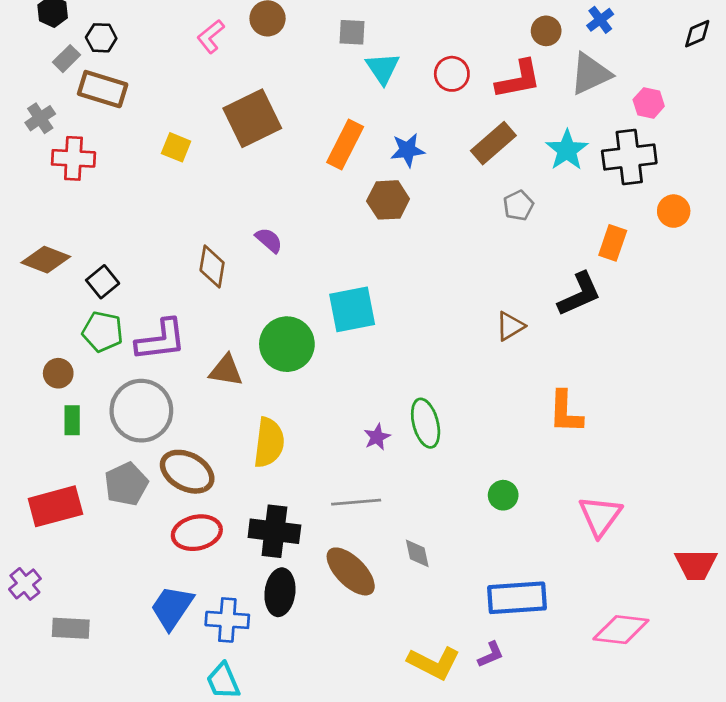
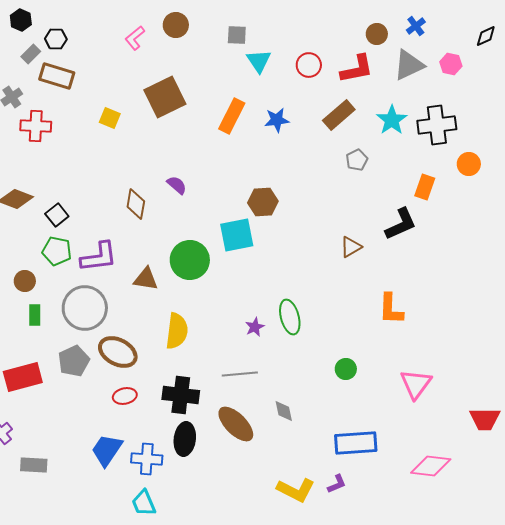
pink hexagon: (649, 103) -> (451, 64), moved
brown hexagon: (388, 200) -> (263, 202), moved
red ellipse: (197, 533) -> (125, 396), size x0.7

